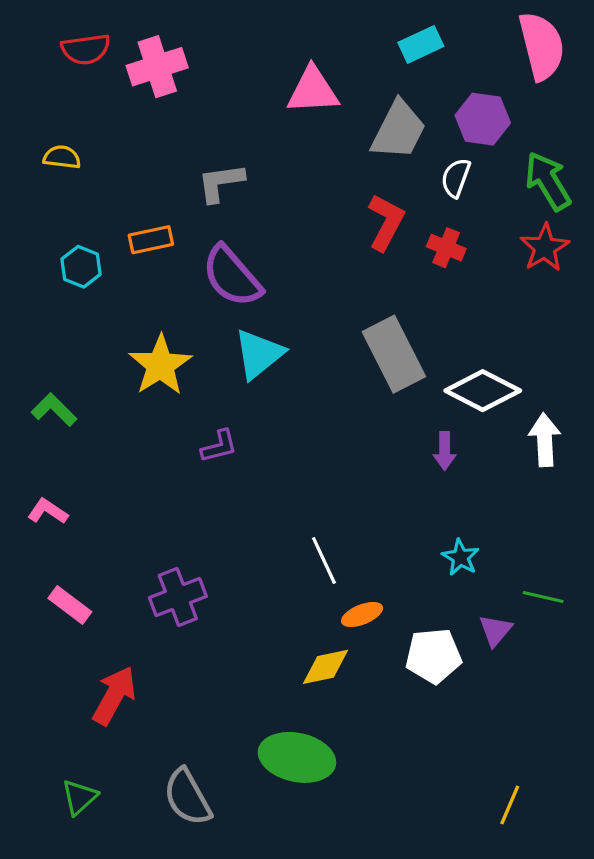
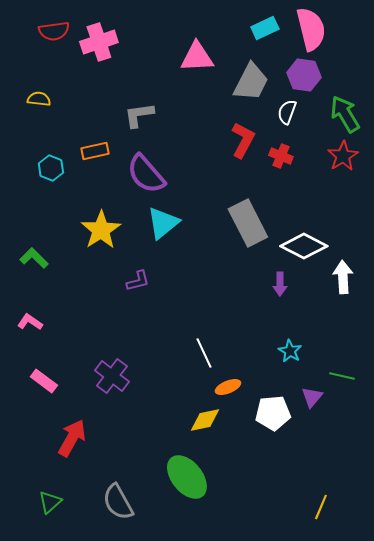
pink semicircle: (542, 46) -> (311, 29), moved
purple cross: (178, 597) -> (112, 376), turned -32
green ellipse: (297, 757) -> (187, 477), turned 39

